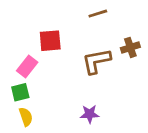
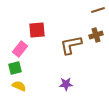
brown line: (98, 14) -> (98, 10), moved
yellow semicircle: (26, 117) -> (19, 86), turned -48

